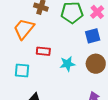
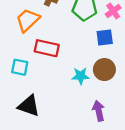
red rectangle: (43, 51) -> (47, 48), size x1.5
cyan star: (67, 64) -> (81, 76), moved

